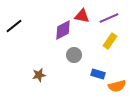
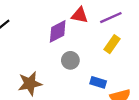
brown star: (39, 75) -> (30, 84), size x1.5

